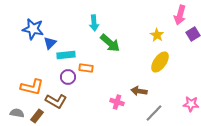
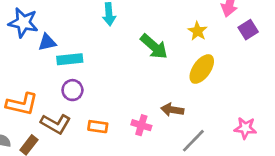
blue triangle: (50, 43) -> (47, 42), turned 32
green arrow: (110, 43) -> (154, 47), moved
orange rectangle: (86, 68) -> (98, 127), moved

